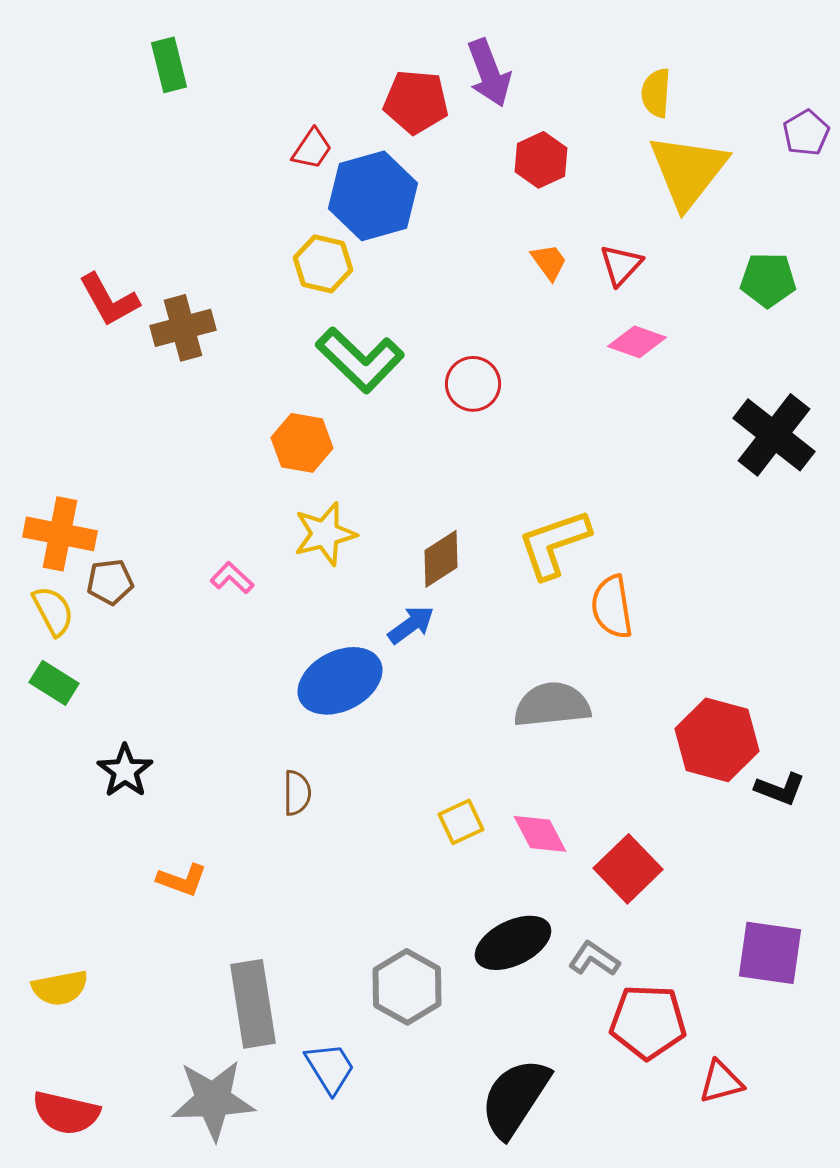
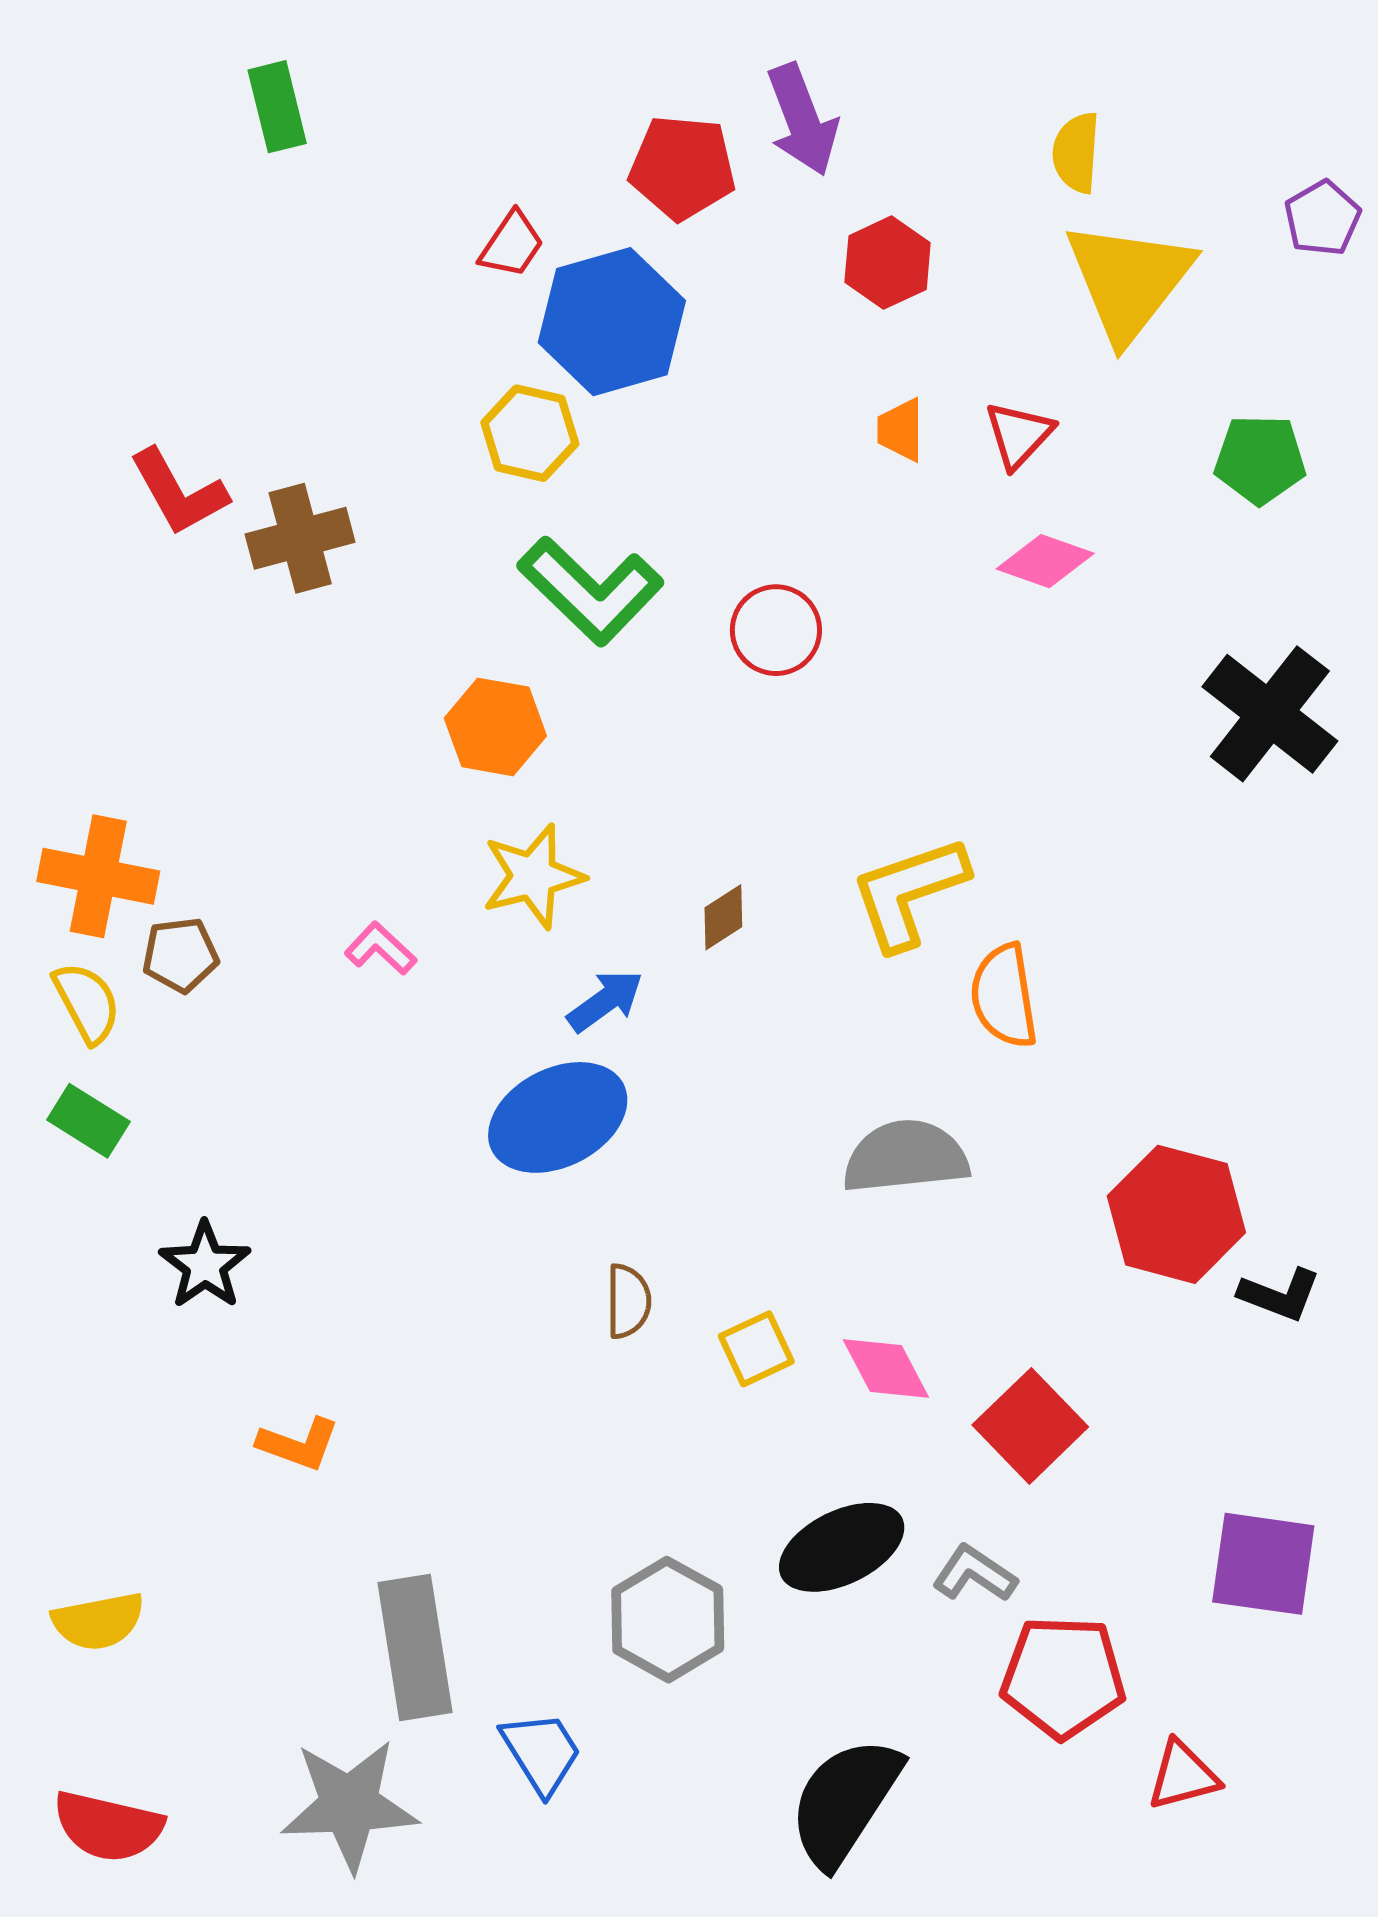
orange trapezoid: (549, 262) -> (901, 430), turned -144
brown diamond: (441, 559) -> (723, 917), size x0.7
blue arrow: (411, 625) -> (605, 1001), moved
brown semicircle: (297, 793) -> (628, 1301), moved

